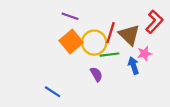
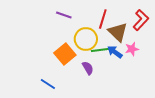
red line: (111, 33) -> (103, 19), moved
orange square: (71, 41) -> (65, 54), moved
blue arrow: (134, 66) -> (115, 52), moved, turned -35

